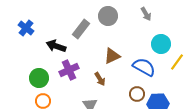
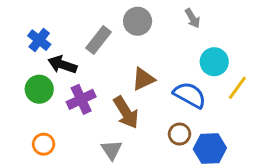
blue cross: (26, 28) -> (39, 40), moved
green circle: (39, 78) -> (39, 89), moved
brown arrow: (100, 79) -> (126, 112), size x1.6

